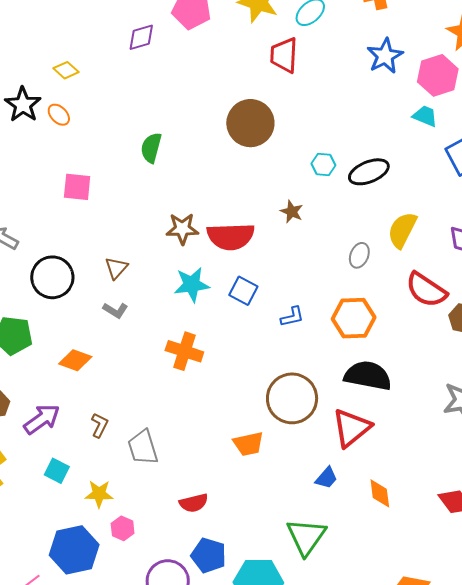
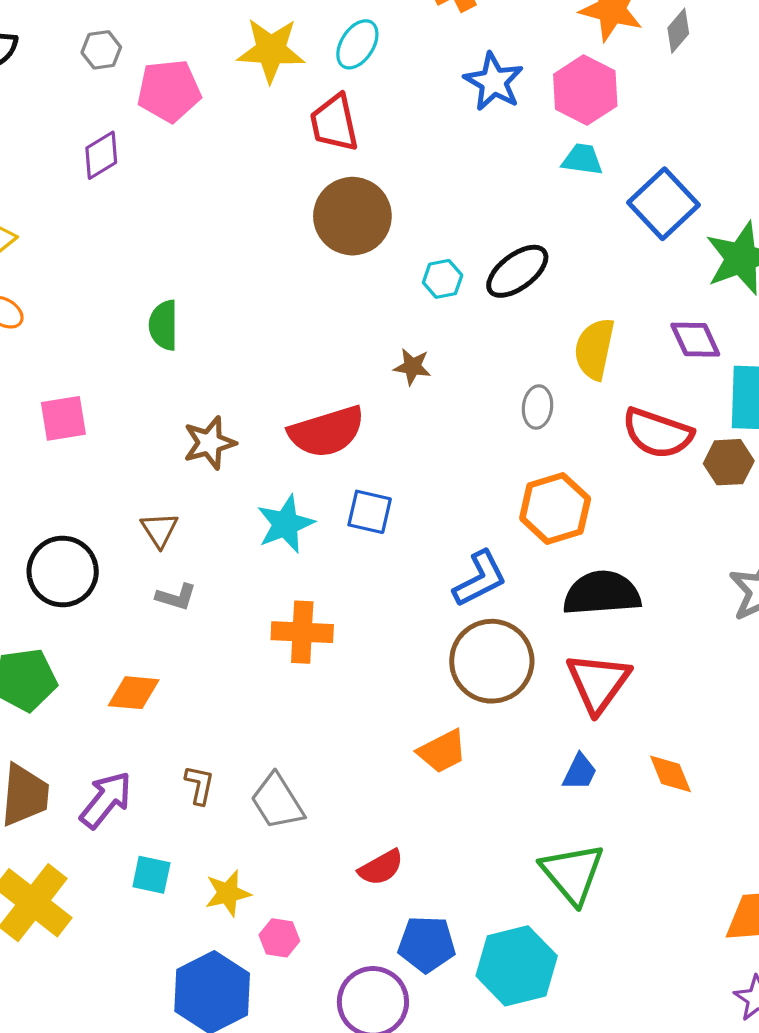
brown circle: (250, 123) -> (352, 216), moved
brown star: (182, 229) -> (210, 443), moved
blue L-shape: (292, 317) -> (480, 579), moved, size x1.5

